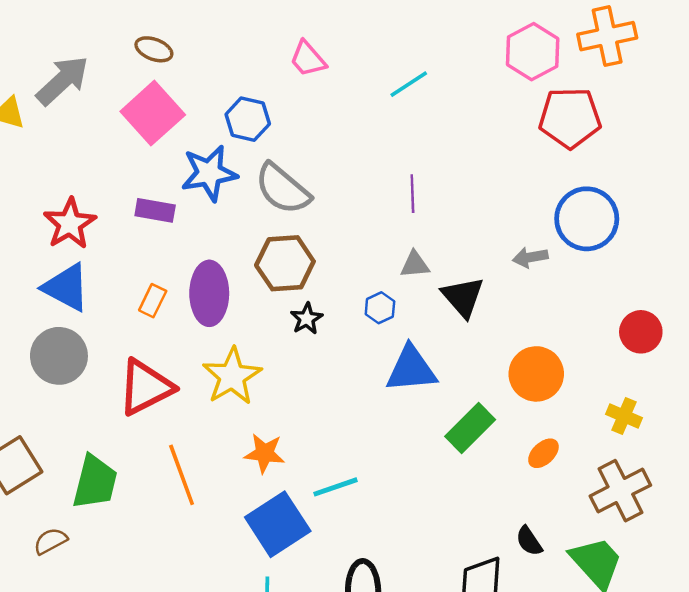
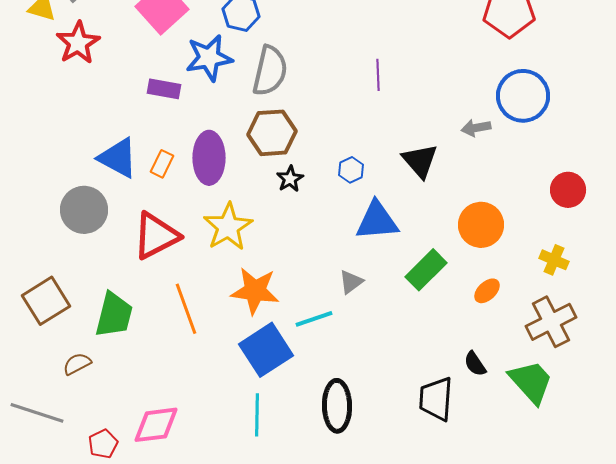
gray semicircle: (283, 189) -> (270, 71), turned -117
red star: (70, 224) -> (78, 43), moved
gray triangle: (415, 265) -> (351, 282), moved, turned -32
blue triangle: (66, 287) -> (118, 158), moved
orange star: (265, 453) -> (255, 291), size x1.4

